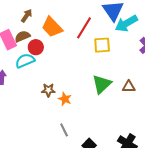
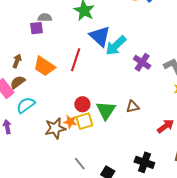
yellow square: (102, 45) -> (84, 121), moved
red circle: (36, 47) -> (82, 104), moved
brown star: (48, 90) -> (55, 128), size x1.5
orange star: (65, 99) -> (70, 122), moved

